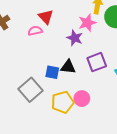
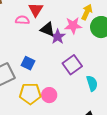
purple square: (97, 62) -> (72, 65), turned -30
black triangle: (68, 67) -> (47, 29), moved

